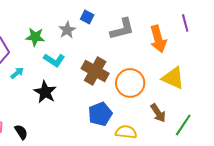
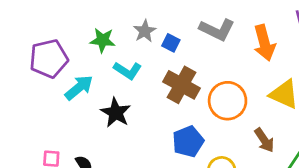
blue square: (87, 17) -> (171, 43), moved
gray L-shape: (122, 29) -> (217, 30), turned 40
cyan arrow: (17, 73) -> (79, 88), size x1.6

